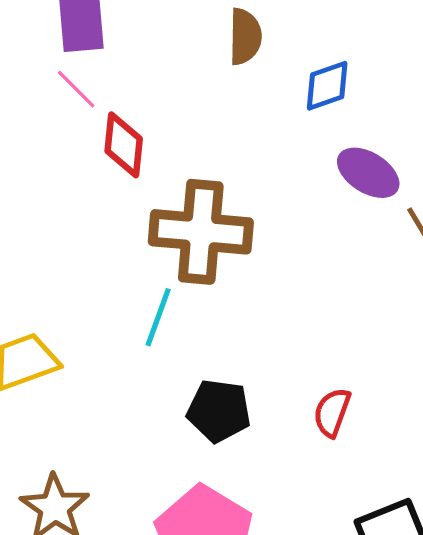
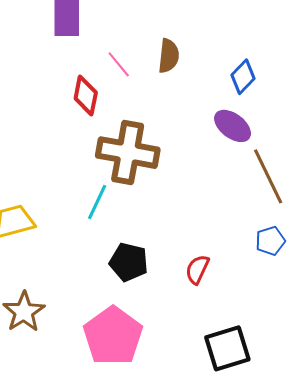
brown semicircle: (245, 37) -> (169, 56), moved
blue diamond: (327, 86) -> (243, 77), moved, turned -32
pink line: (76, 89) -> (119, 64), moved

